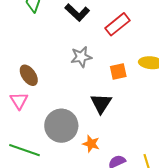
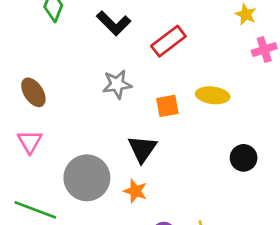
brown ellipse: (29, 75) -> (33, 92), moved
orange star: (91, 144) -> (135, 191), moved

